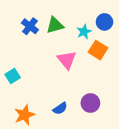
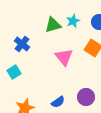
blue cross: (30, 26) -> (22, 44), moved
cyan star: (84, 32) -> (73, 21), moved

